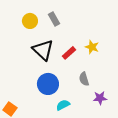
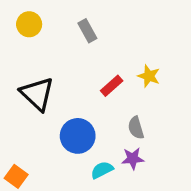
yellow circle: (30, 21) -> (29, 24), moved
black triangle: (43, 50) -> (37, 94), moved
purple star: (100, 98) -> (133, 159), moved

